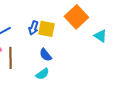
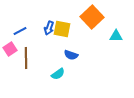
cyan triangle: (100, 36) -> (116, 36), turned -32
blue semicircle: (45, 55) -> (71, 55), moved, turned -32

